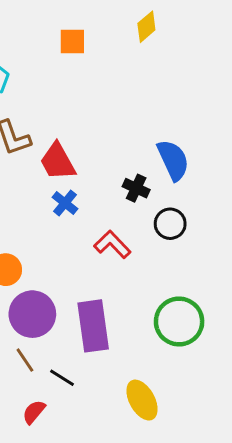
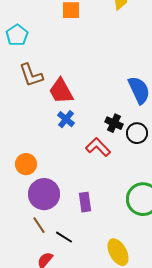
black cross: (136, 188) -> (114, 123), moved
purple rectangle: (93, 326) -> (85, 202), size x0.6

